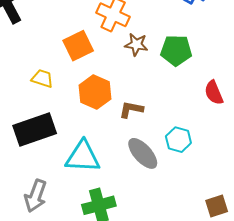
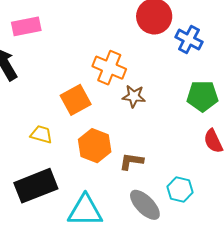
green pentagon: (176, 50) -> (202, 96), moved

